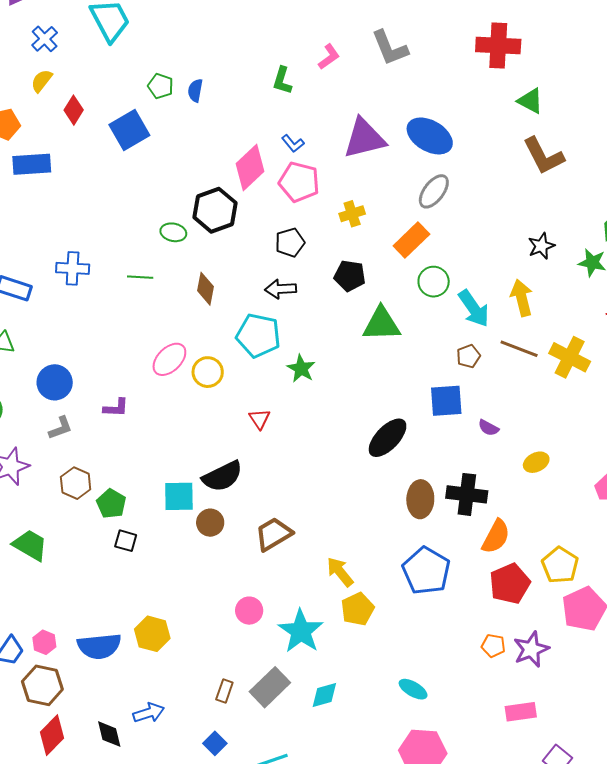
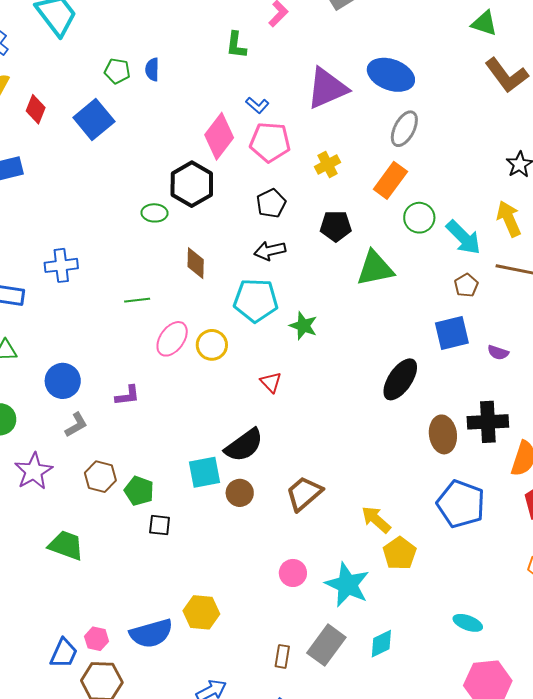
green line: (140, 277) -> (137, 300), moved

